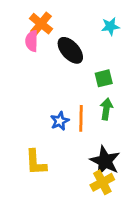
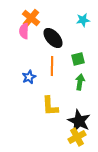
orange line: (81, 118) -> (52, 66), moved
blue star: (60, 121) -> (29, 77), moved
yellow L-shape: (36, 162) -> (50, 106), moved

